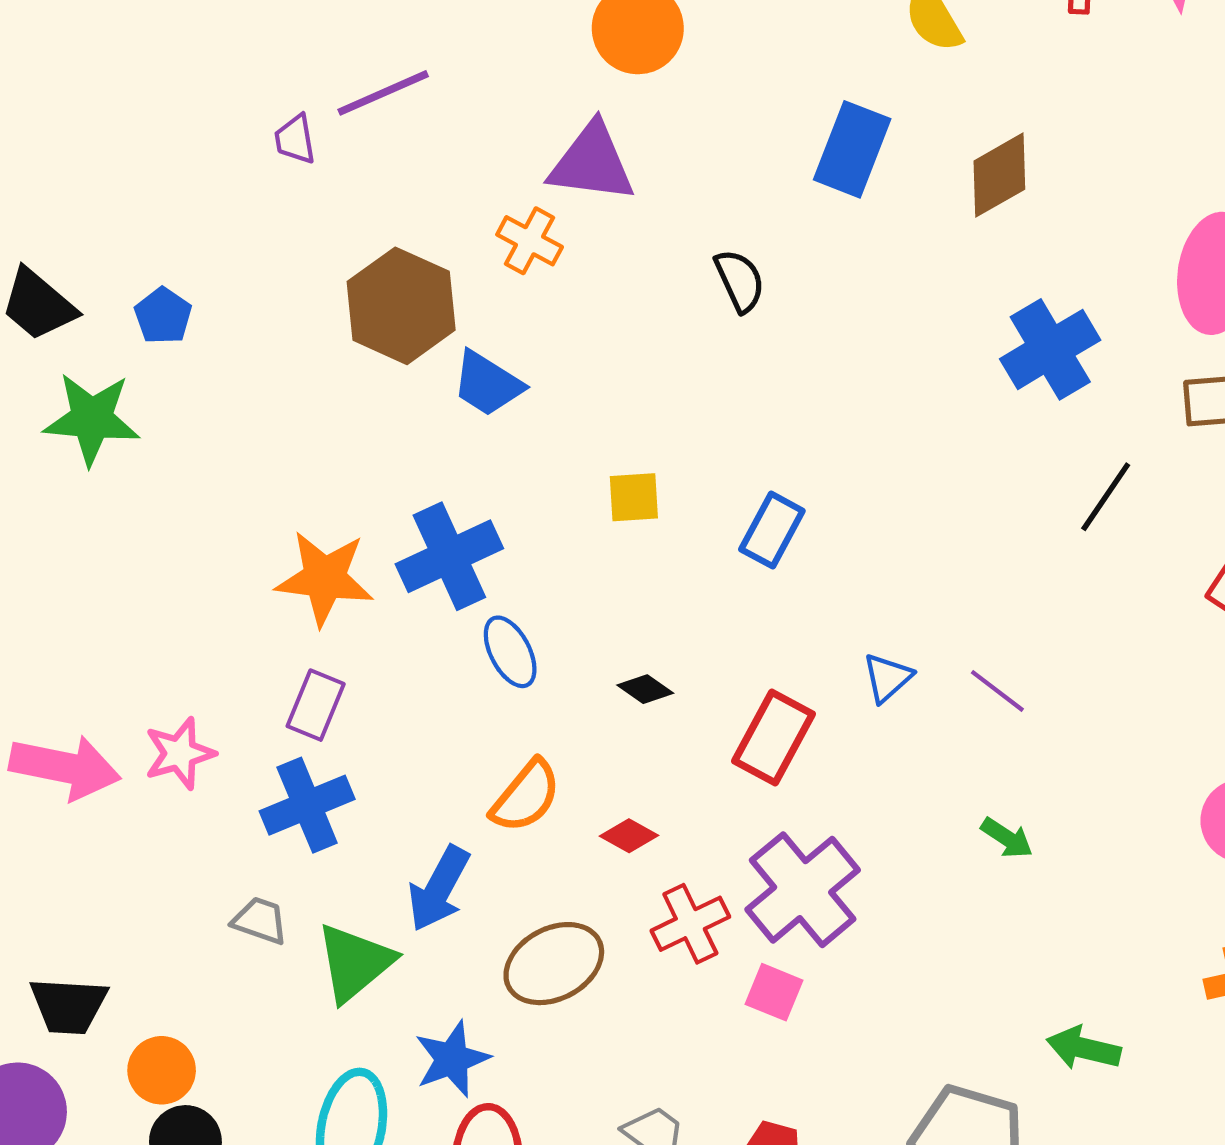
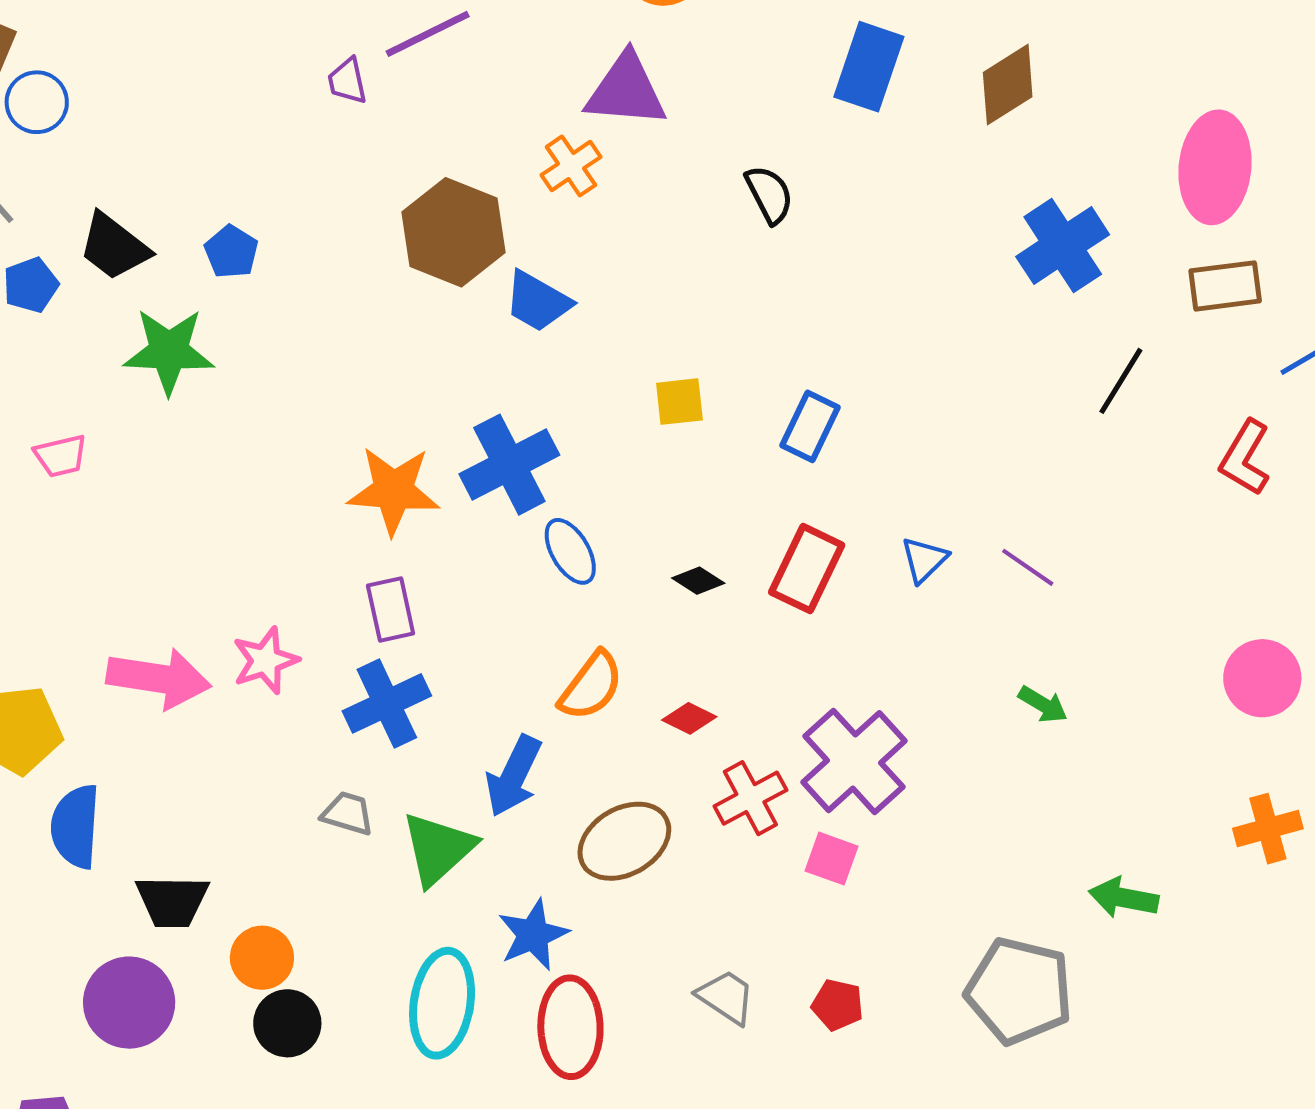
orange cross: (530, 241) -> (571, 166), turned 30
purple rectangle: (316, 705) -> (391, 609), turned -32
red rectangle: (774, 738) -> (807, 569), moved

